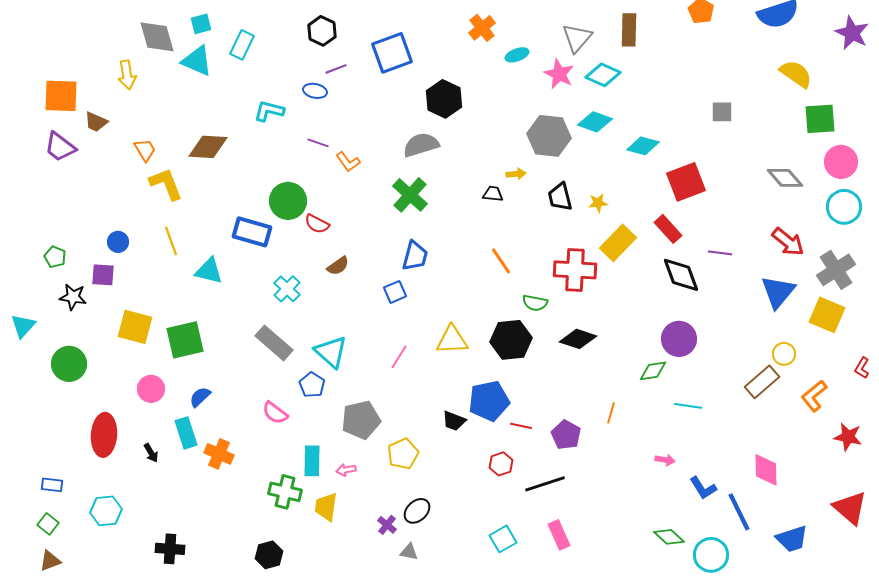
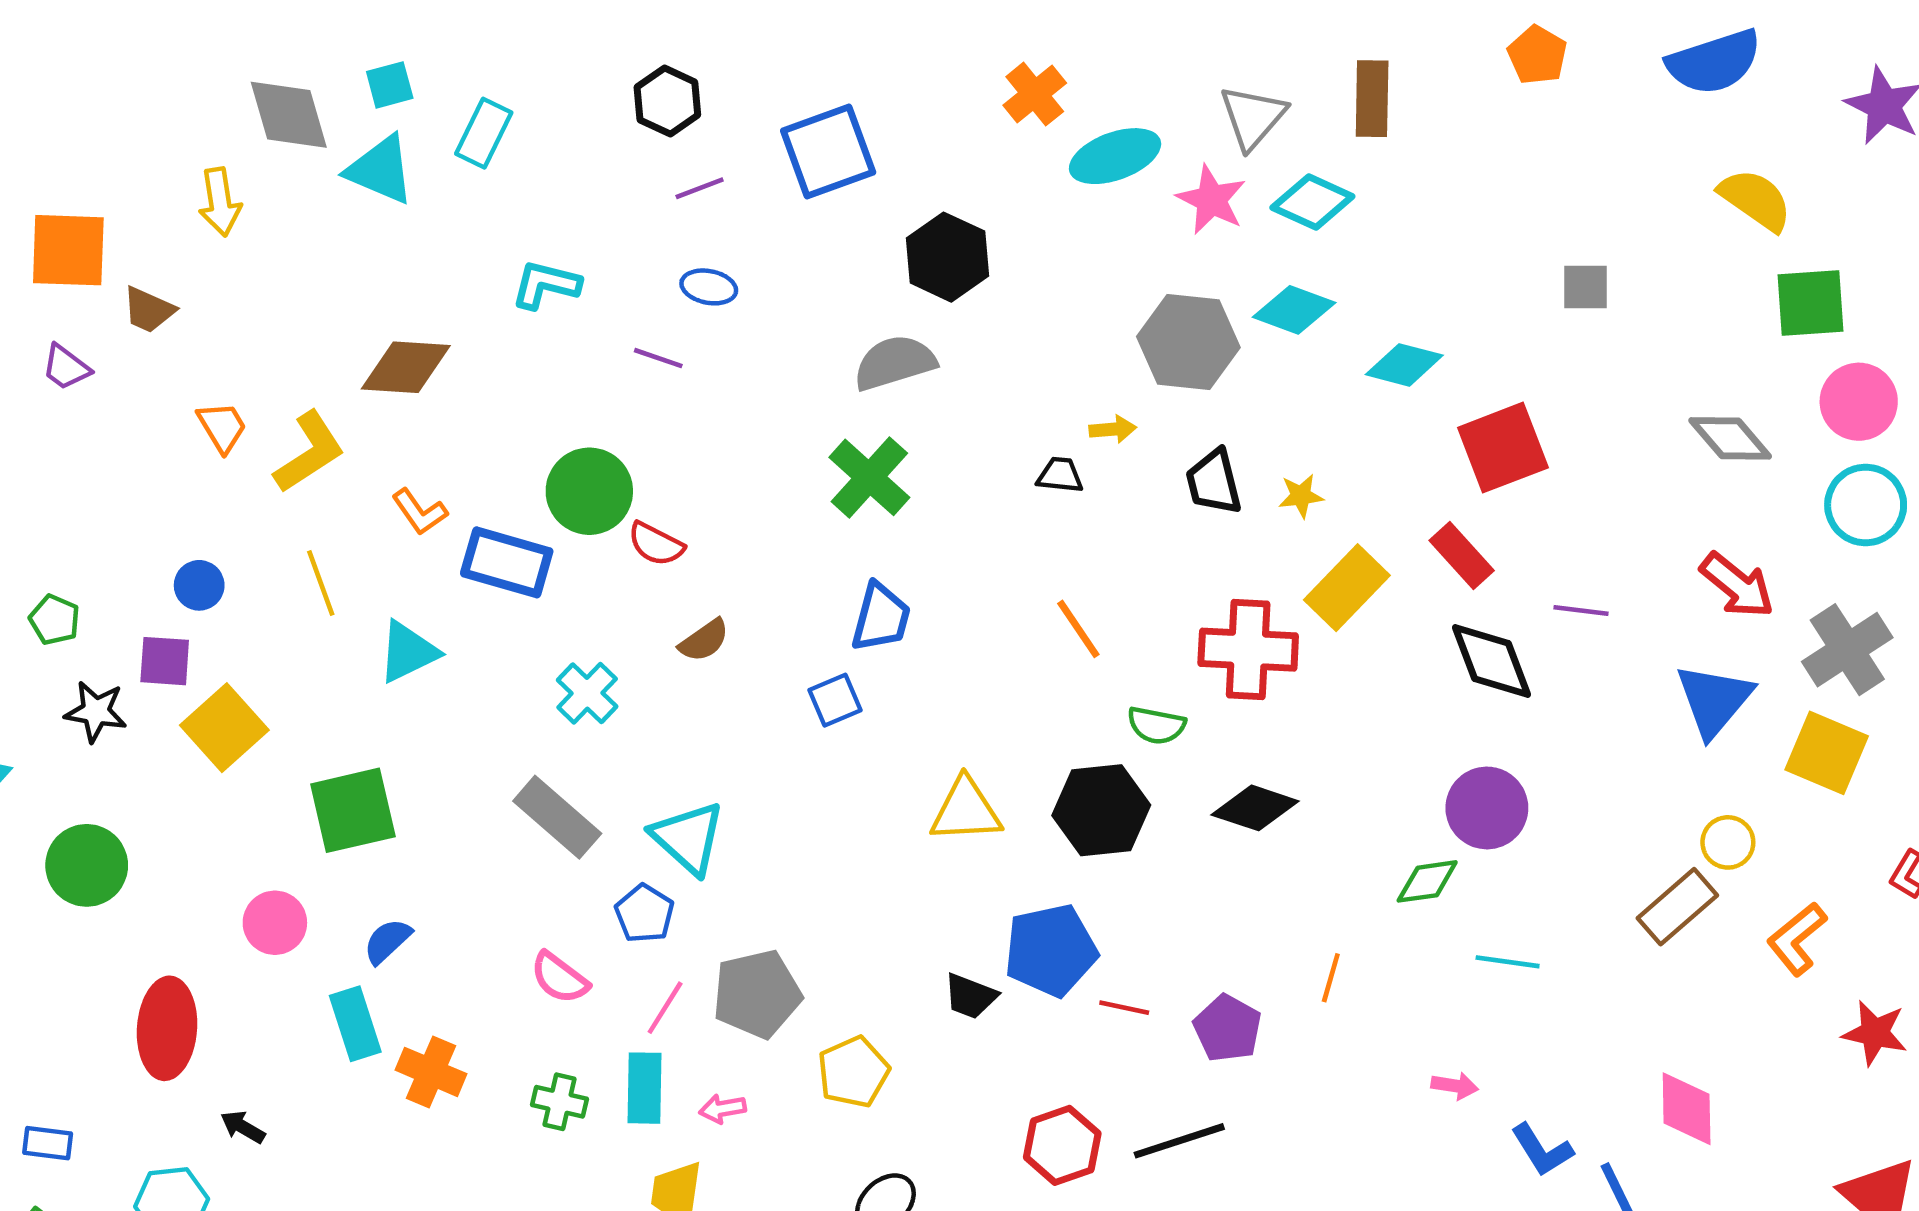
cyan ellipse: (517, 55) -> (1115, 156), size x1.6
blue ellipse: (315, 91) -> (709, 287), moved
purple trapezoid: (60, 147) -> (66, 367), size x0.7
orange trapezoid: (145, 150) -> (222, 427), moved
orange L-shape: (348, 162) -> (420, 512), moved
yellow L-shape: (166, 184) -> (309, 452), turned 78
cyan triangle: (209, 271) -> (408, 652), turned -40
yellow square: (135, 327) -> (224, 728), moved, turned 33
pink line: (399, 357) -> (665, 1008), moved
black arrow: (151, 453) -> (243, 1127), moved, turned 150
red hexagon: (501, 464) -> (1062, 1145), moved, size x1.4
green cross: (285, 492) -> (560, 1102), moved, size x0.7

